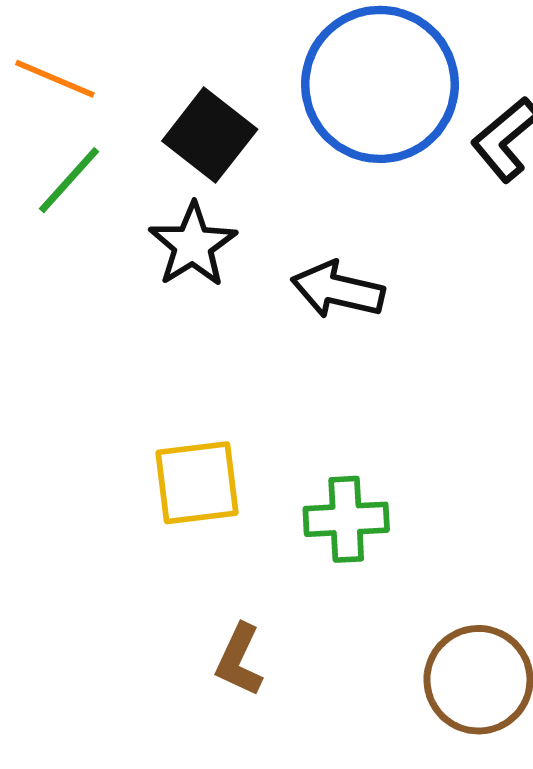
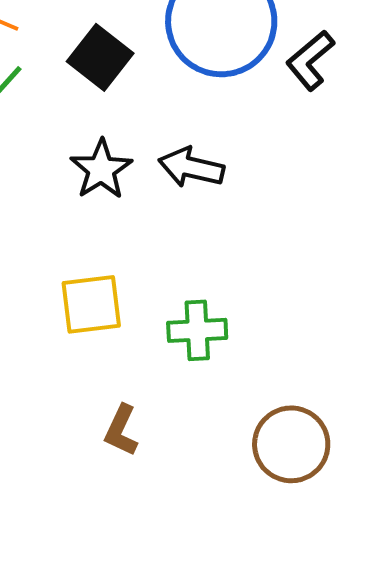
black star: (193, 245) -> (101, 169), moved

